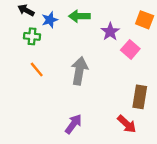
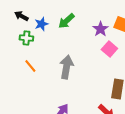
green arrow: (79, 16) -> (66, 21), turned -42
purple star: (110, 32) -> (100, 29), moved

